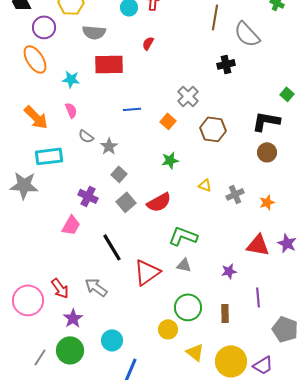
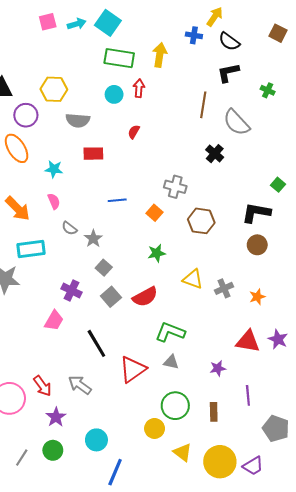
red rectangle: (109, 64) -> (93, 154), size x0.7
black cross: (226, 64) -> (215, 154), turned -36
gray cross: (188, 96) -> (175, 187), turned -30
yellow triangle: (205, 185) -> (193, 279), size x1.5
green circle: (70, 350) -> (53, 450), size x0.7

